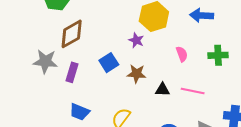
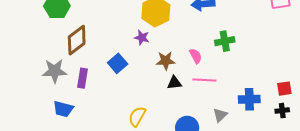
pink semicircle: (182, 54) -> (196, 56), moved
brown star: (137, 74) -> (166, 61), moved
blue trapezoid: (79, 112) -> (63, 109), moved

